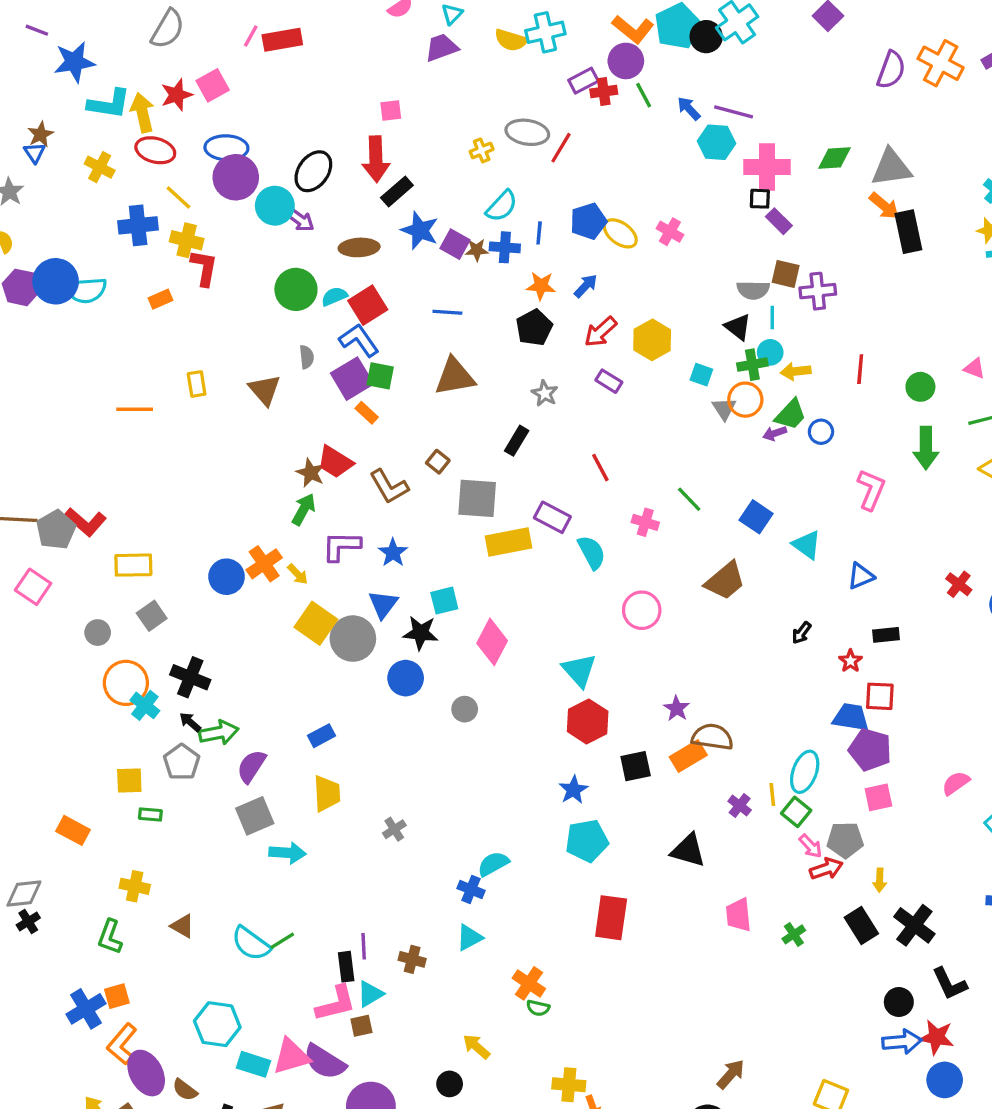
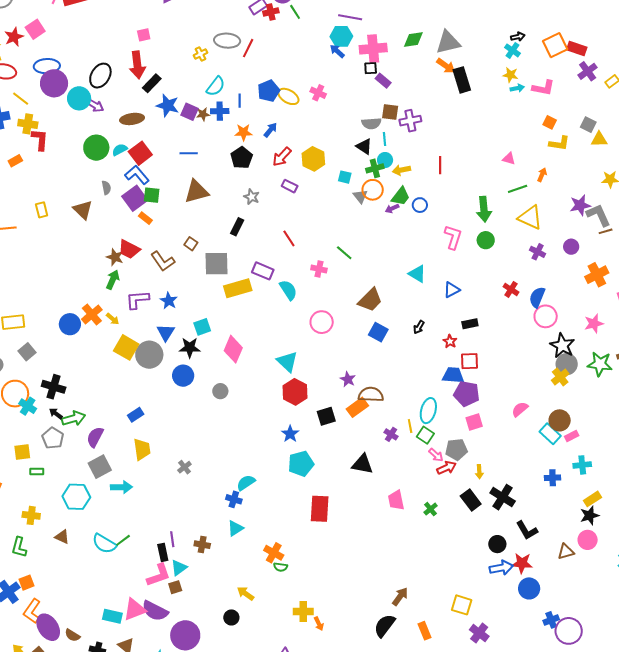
blue arrow: (689, 108) -> (337, 51), moved
green circle: (920, 387) -> (486, 240), moved
blue square: (756, 517) -> (378, 332), moved
cyan hexagon: (217, 1024) -> (76, 497), moved

